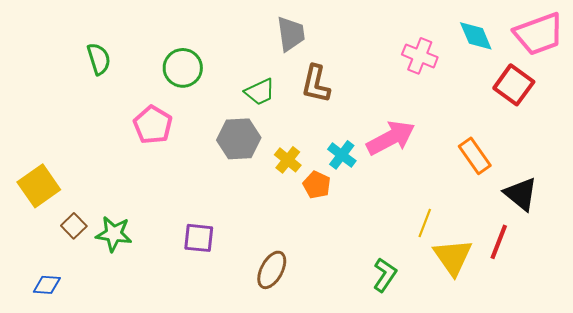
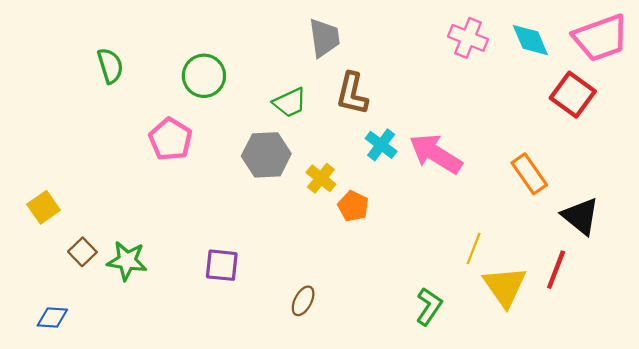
pink cross: (420, 56) -> (468, 38), moved
pink arrow: (391, 138) -> (436, 154), turned -120
cyan cross: (342, 155) -> (381, 145), moved
yellow square: (39, 186) -> (43, 207), size x0.7
brown ellipse: (272, 270) -> (303, 301), size x0.7

